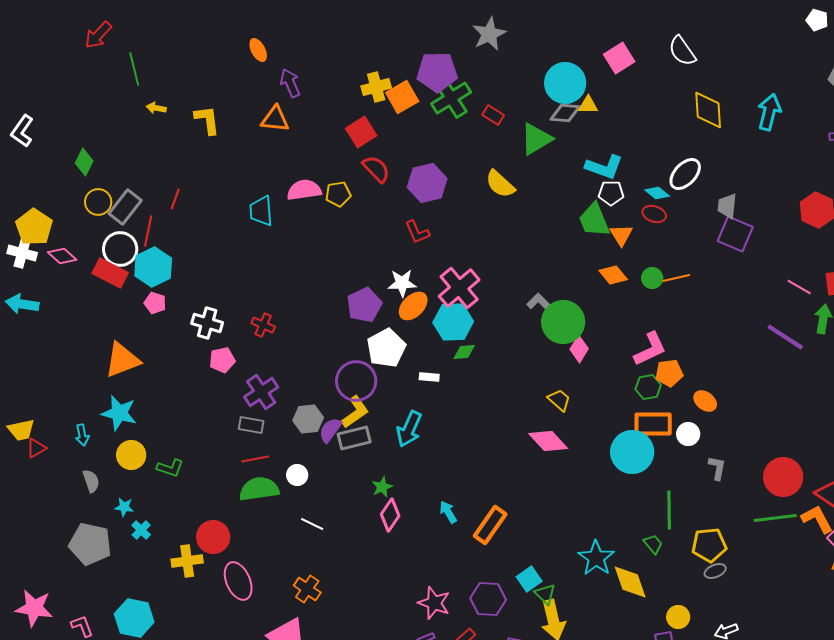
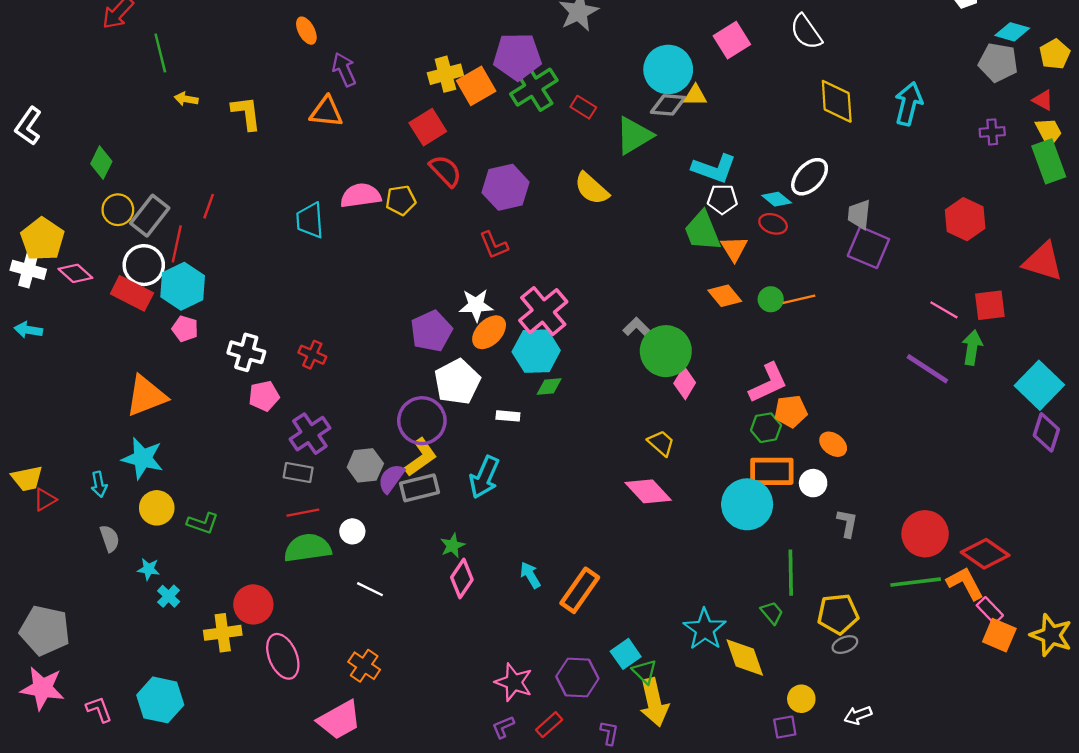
cyan arrow: (22, 304) -> (28, 330), size x0.7
gray pentagon: (90, 544) -> (45, 630), moved

